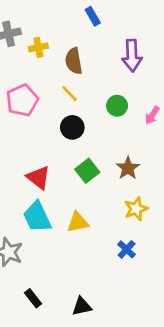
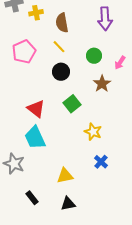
brown star: (128, 168) -> (102, 84), moved
yellow star: (136, 209) -> (93, 132), moved, turned -30
yellow triangle: (78, 222) -> (65, 176), moved

